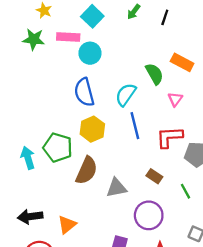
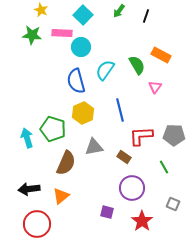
cyan semicircle: (126, 95) -> (105, 70), moved
red L-shape: (169, 137) -> (141, 136), moved
brown semicircle: (87, 171) -> (66, 163), moved
brown rectangle: (154, 176) -> (124, 157), moved
gray triangle: (116, 188) -> (94, 147), moved

